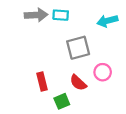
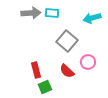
gray square: (78, 48) -> (67, 41), turned -35
green square: (62, 101) -> (45, 87), moved

